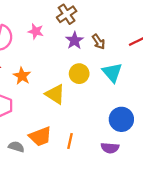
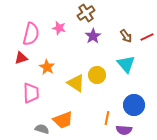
brown arrow: (99, 42) -> (126, 36), moved
yellow circle: (79, 74) -> (97, 75), moved
orange line: (70, 141) -> (107, 118), moved

